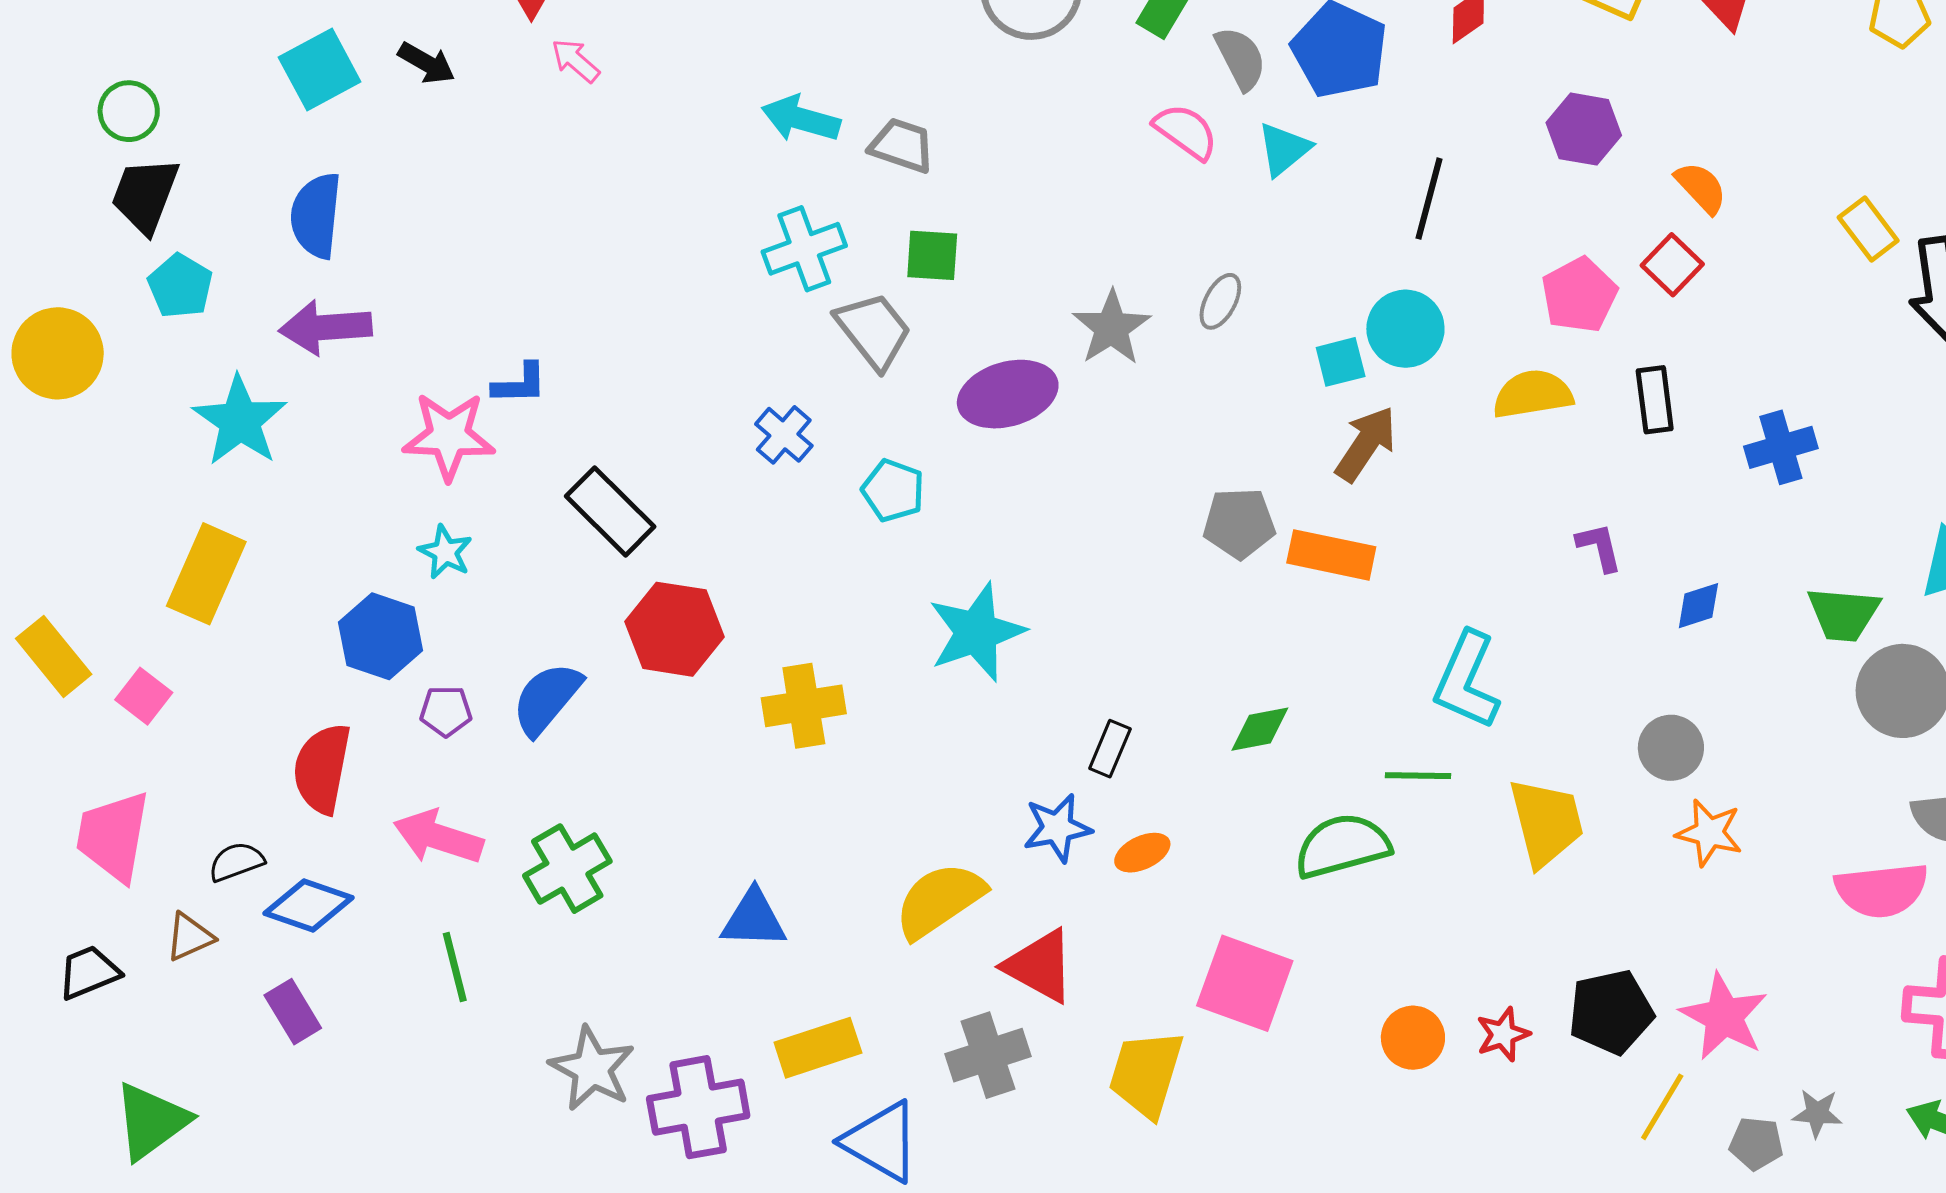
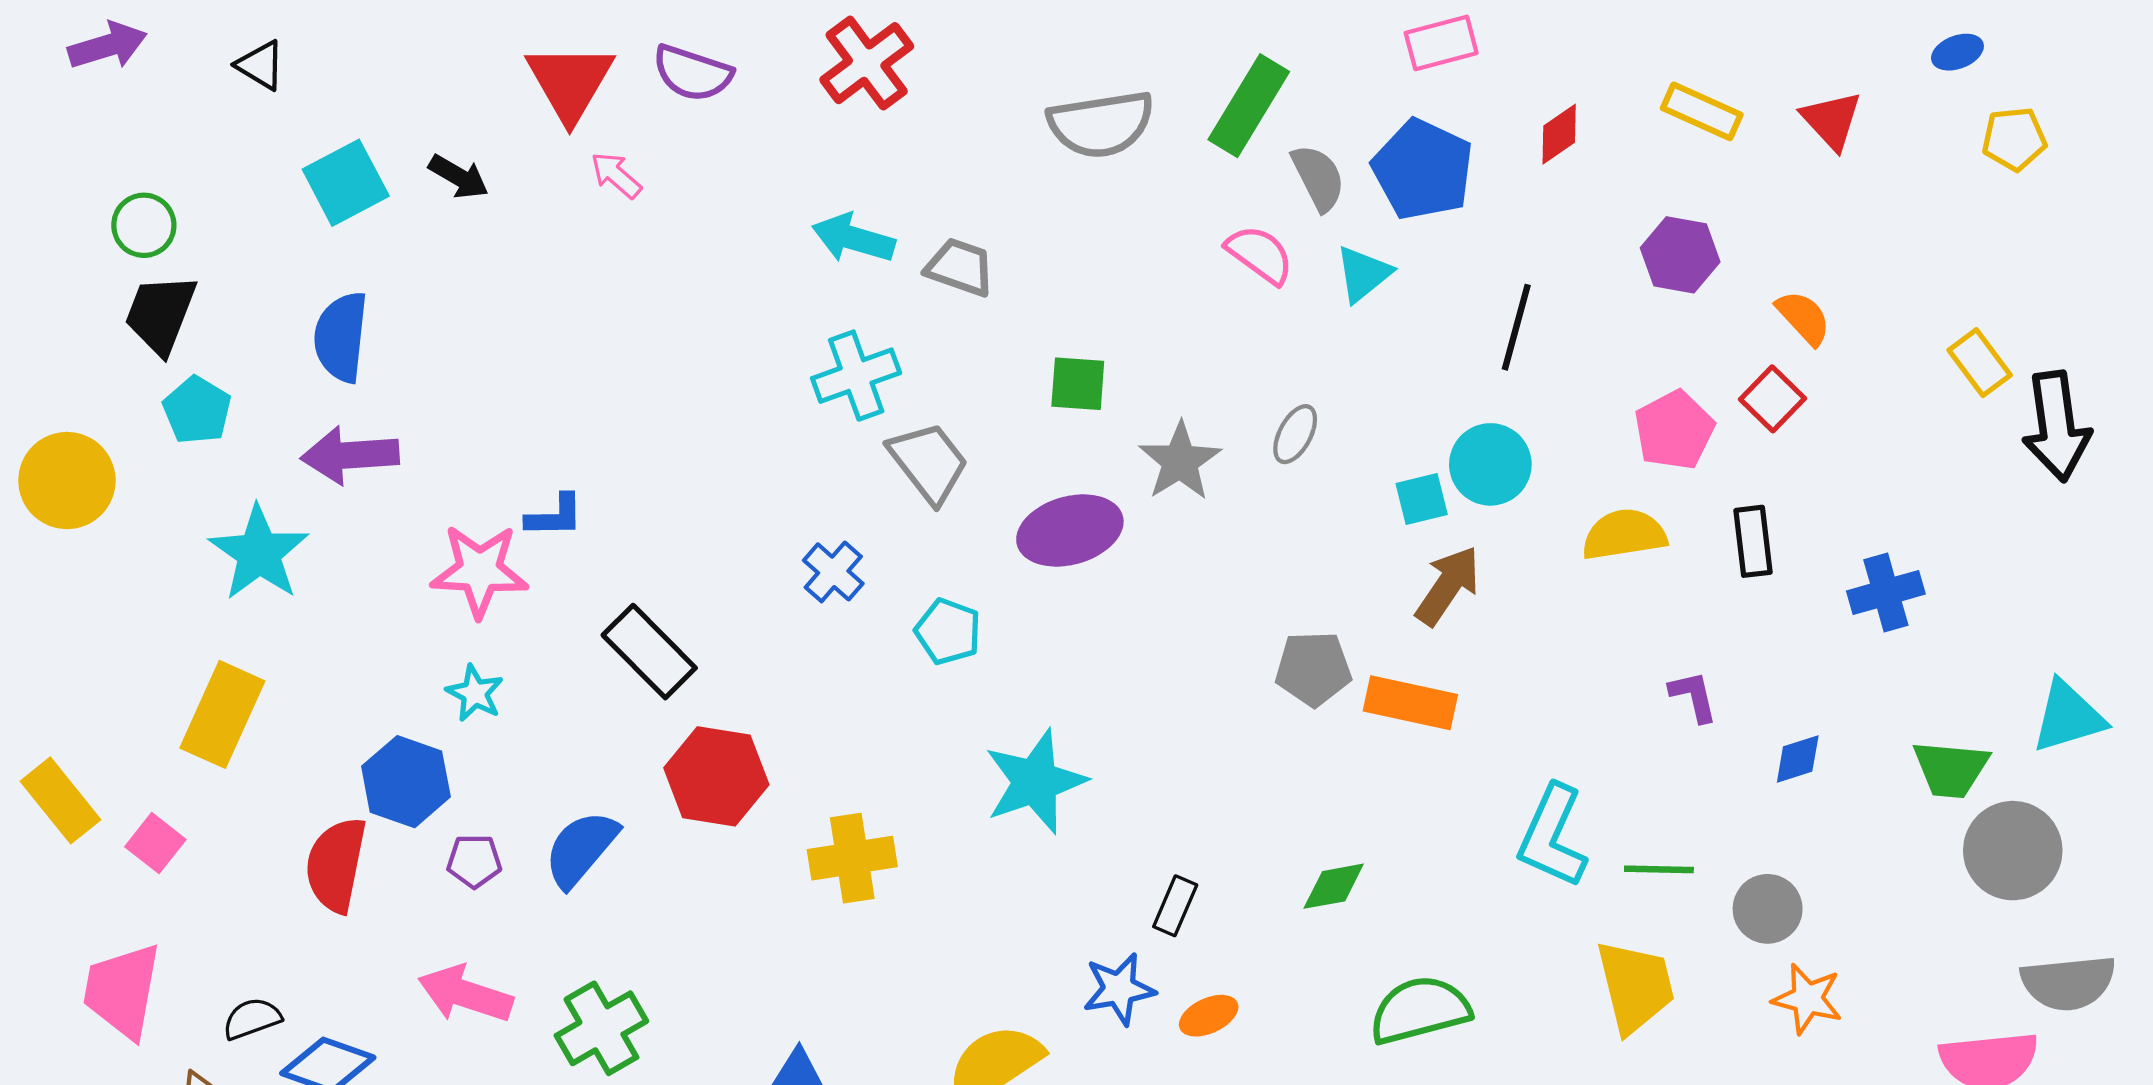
green square: (932, 255) -> (1078, 384), moved
red semicircle: (322, 768) -> (336, 865), moved
green line: (1418, 776) -> (1659, 869), moved

